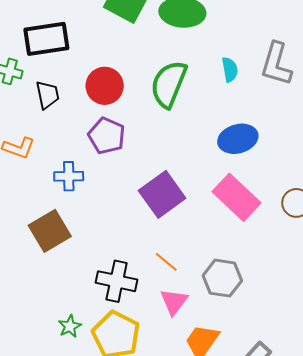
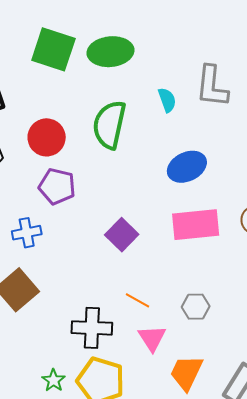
purple square: (162, 194) -> (122, 235), size x0.7
pink rectangle: (236, 197) -> (196, 225), turned -39
gray hexagon: (222, 278) -> (196, 307), size x0.7

